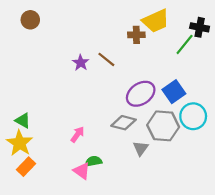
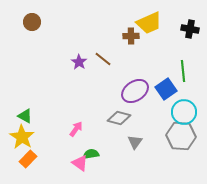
green line: (185, 44) -> (183, 71), moved, turned -45
gray hexagon: (163, 126) -> (181, 136), moved

